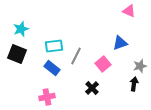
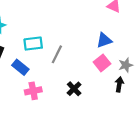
pink square: (103, 64) -> (102, 63), moved
blue rectangle: (52, 68) -> (20, 67), moved
pink cross: (47, 97) -> (33, 91), moved

